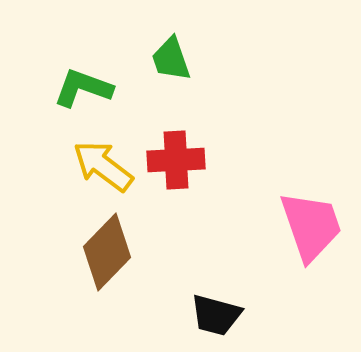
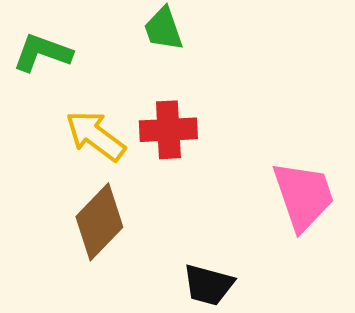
green L-shape: (83, 88) -> (42, 53), moved

